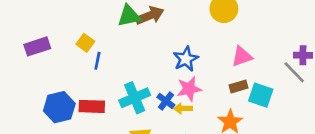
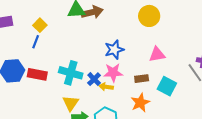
blue line: (97, 61) -> (36, 42), moved
brown rectangle: (239, 86) -> (142, 79), moved
cyan cross: (135, 98) -> (71, 73), turned 30

